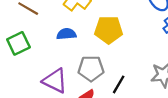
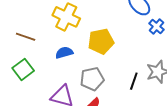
black line: (119, 84) -> (134, 81), moved

